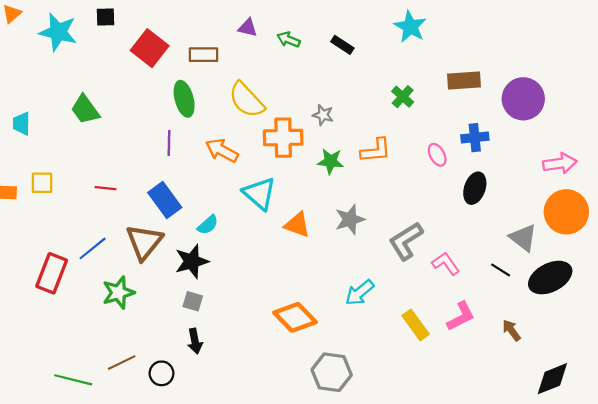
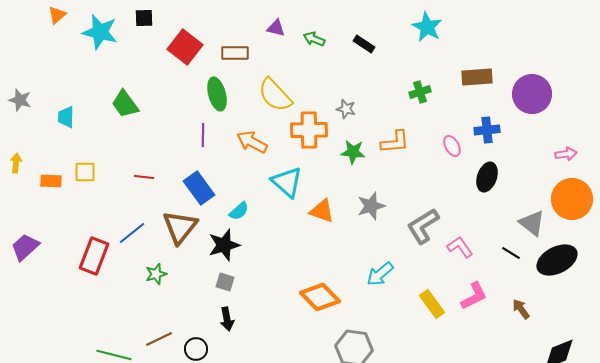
green cross: (403, 97) -> (420, 92), turned 30
pink arrow: (560, 163) -> (566, 154), size x0.7
green star: (118, 293) -> (156, 274), size x0.7

